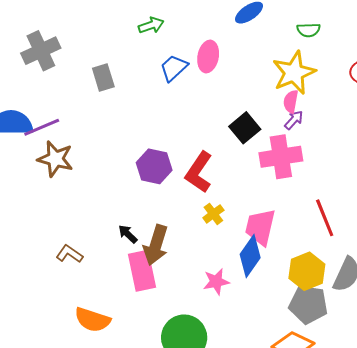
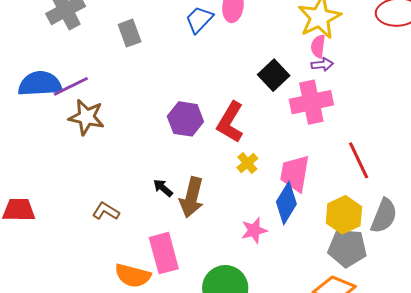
purple arrow: (294, 120) -> (322, 65), turned 45
pink rectangle: (142, 271) -> (164, 253), moved

